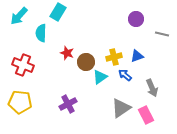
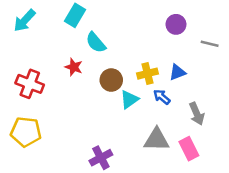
cyan semicircle: (41, 33) -> (96, 42), moved, turned -42
red star: (67, 53) -> (74, 67), moved
purple cross: (68, 104) -> (101, 158), moved
gray triangle: (121, 108) -> (157, 140), turned 35

